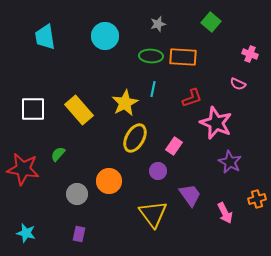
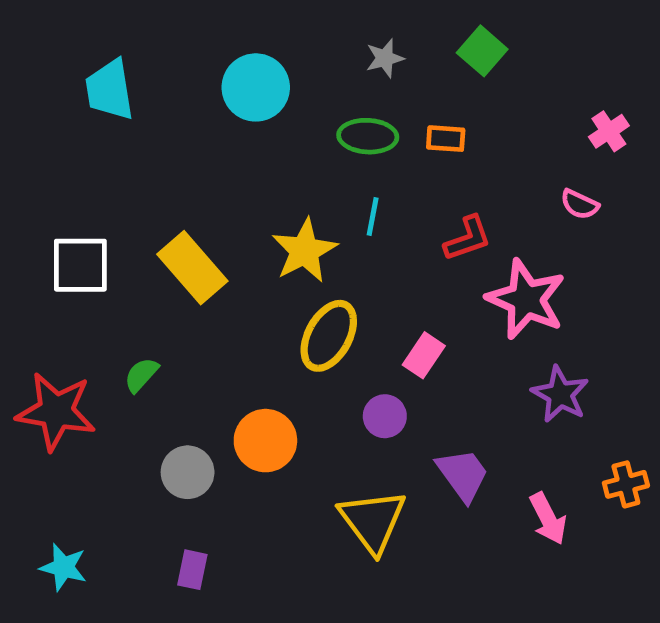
green square: (211, 22) -> (482, 51), moved
pink cross: (250, 54) -> (609, 131), turned 35
orange rectangle: (183, 57) -> (446, 139), size x0.6

